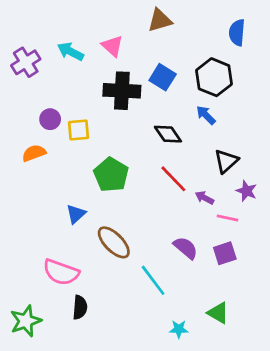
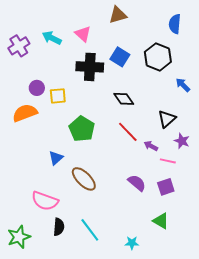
blue arrow: (206, 115) -> (183, 85), moved
orange semicircle: (34, 153) -> (25, 113), size x1.4
cyan line: (153, 280) -> (90, 230), moved
green triangle: (218, 313) -> (161, 221), moved

